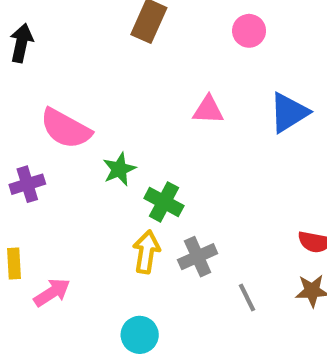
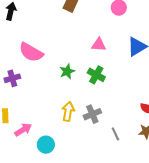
green star: (119, 169) -> (67, 71), moved
green cross: (164, 202) -> (96, 75), moved
cyan circle: (140, 335) -> (46, 145), moved

